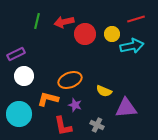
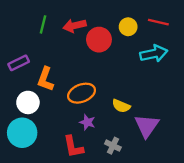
red line: (136, 19) -> (158, 22), turned 30
yellow circle: (112, 34) -> (128, 27), moved
white circle: (24, 76) -> (28, 102), moved
orange L-shape: (48, 99) -> (45, 79), moved, turned -85
purple triangle: (126, 108) -> (147, 126), turned -50

